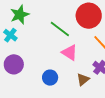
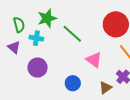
green line: (60, 29) -> (72, 34), moved
cyan cross: (10, 35) -> (36, 38), turned -32

